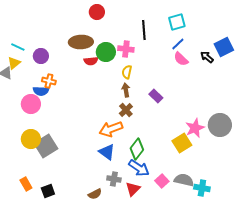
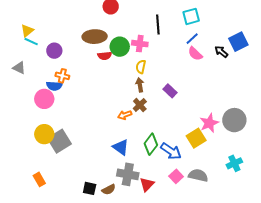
yellow triangle: (14, 63) -> (27, 31), moved
orange arrow: (111, 129) -> (125, 115), moved, size x0.6
blue arrow: (139, 168) -> (171, 151), moved
gray cross: (114, 179) -> (128, 174), size x1.5
cyan cross: (202, 188) -> (234, 163), moved, turned -35
black square: (48, 191) -> (90, 188), moved, turned 32

